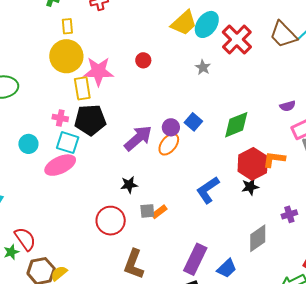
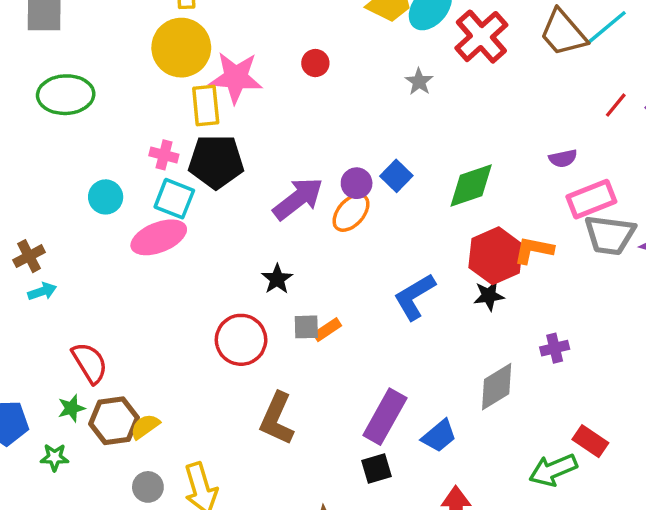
black star: (129, 185) -> (277, 279), turned -30
green star: (11, 252) -> (71, 408), moved

